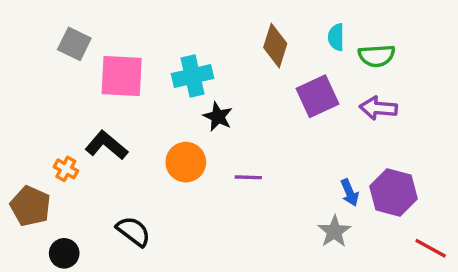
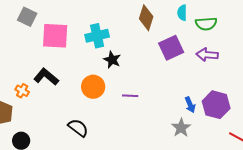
black semicircle: (133, 231) -> (78, 128), moved

